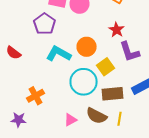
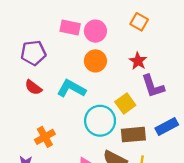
purple pentagon: (44, 24) -> (33, 53), moved, turned 30
orange circle: (86, 47) -> (95, 61), moved
red semicircle: (14, 53) -> (33, 87), moved

